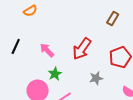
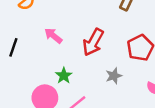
pink arrow: (47, 50) -> (53, 36), moved

